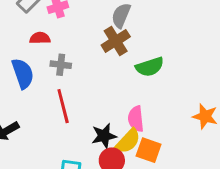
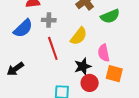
blue semicircle: (23, 73) -> (23, 28), turned 70
yellow semicircle: (128, 141) -> (79, 36), moved

